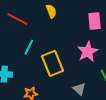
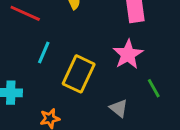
yellow rectangle: (52, 63) -> (79, 74), turned 50

